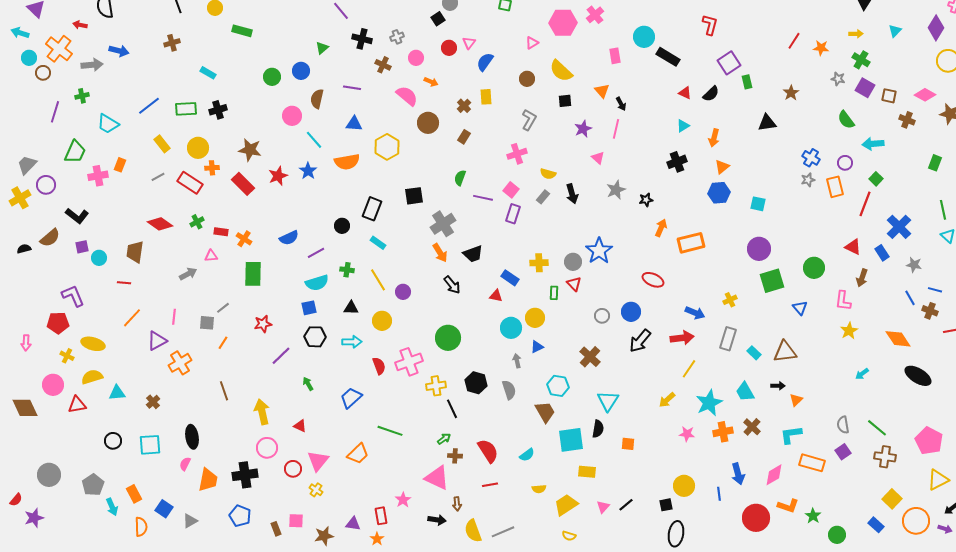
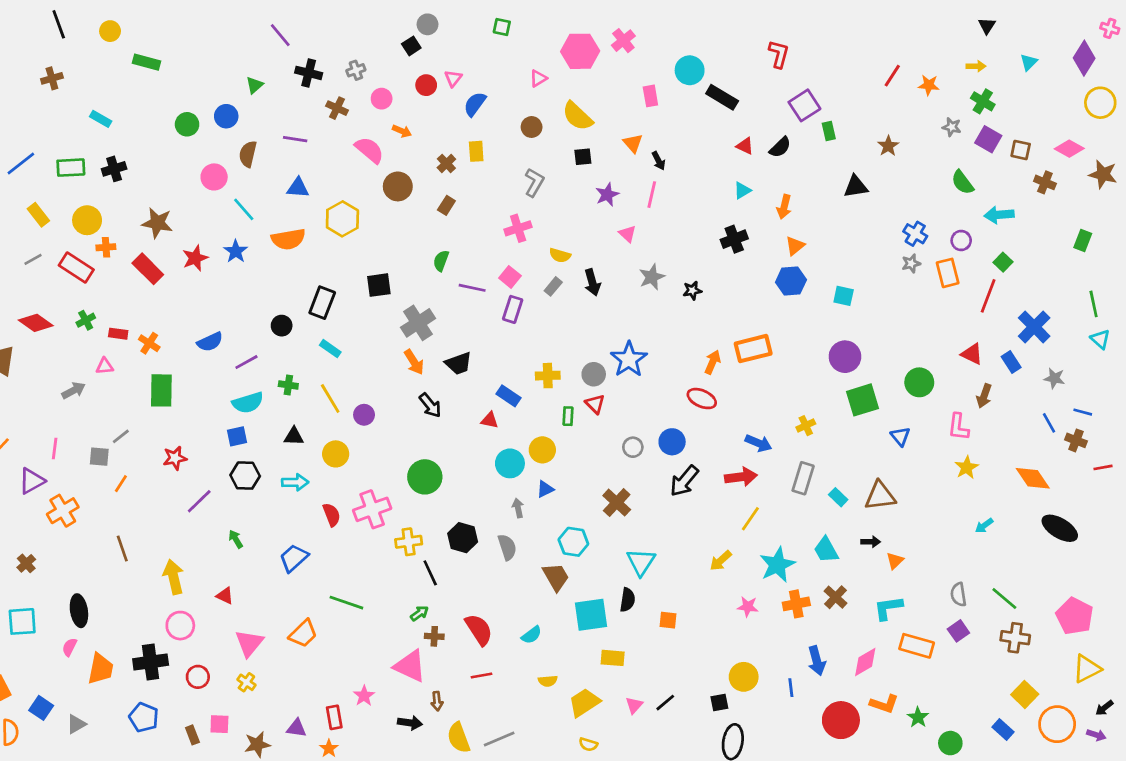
orange arrow: (661, 228) -> (713, 362), moved
red circle: (293, 469) -> (198, 677), moved

